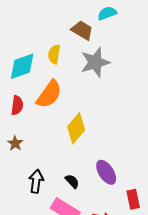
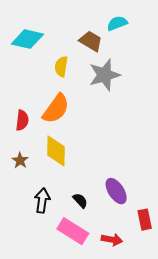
cyan diamond: (22, 66) -> (27, 39), moved, turned 32
yellow diamond: (76, 128) -> (56, 151), moved, turned -40

